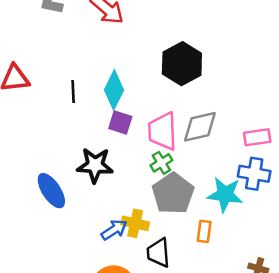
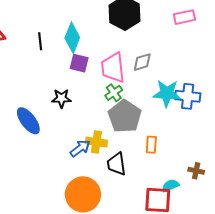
gray diamond: (200, 127) -> (142, 62), size x0.7
pink rectangle: (257, 137) -> (184, 17), moved
black star: (95, 165) -> (61, 98), size x0.7
cyan star: (225, 194) -> (167, 93), moved

